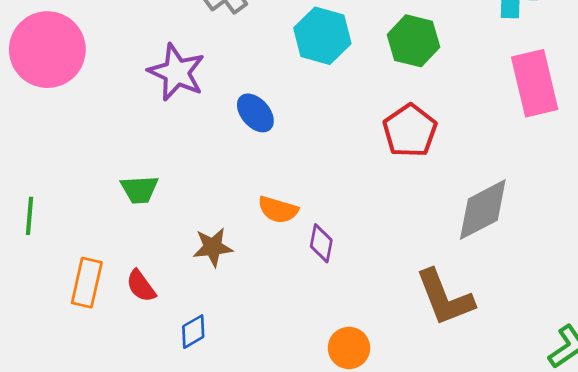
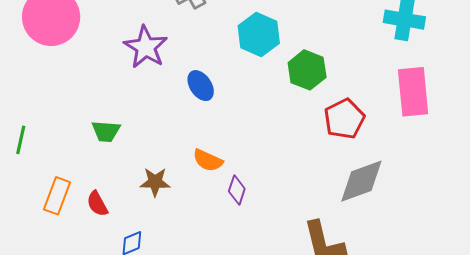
green hexagon: (414, 41) -> (307, 70), moved
red pentagon: (410, 131) -> (344, 119), moved

